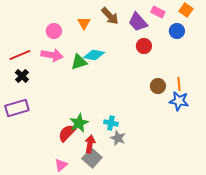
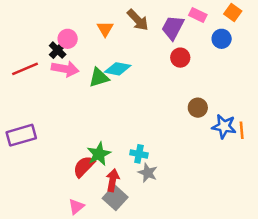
purple trapezoid: (138, 22) -> (173, 28), turned 70
black cross: (22, 76) -> (58, 50), moved
orange line: (179, 84) -> (242, 130), moved

